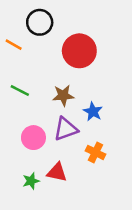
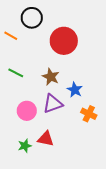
brown star: (63, 95) -> (51, 77), turned 30
orange cross: (95, 152) -> (89, 114), moved

